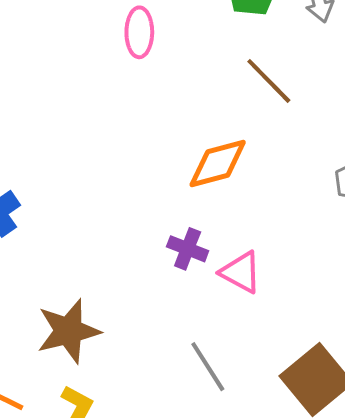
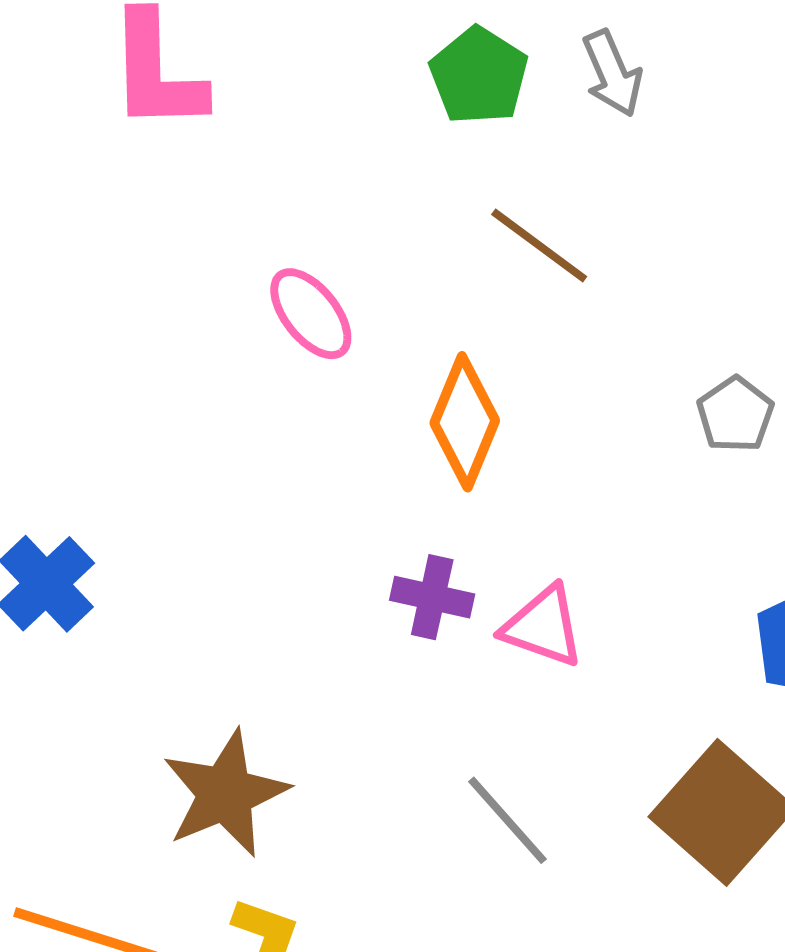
pink ellipse: (139, 32) -> (311, 314), moved, turned -30
orange diamond: (218, 163) -> (465, 422), turned -44

